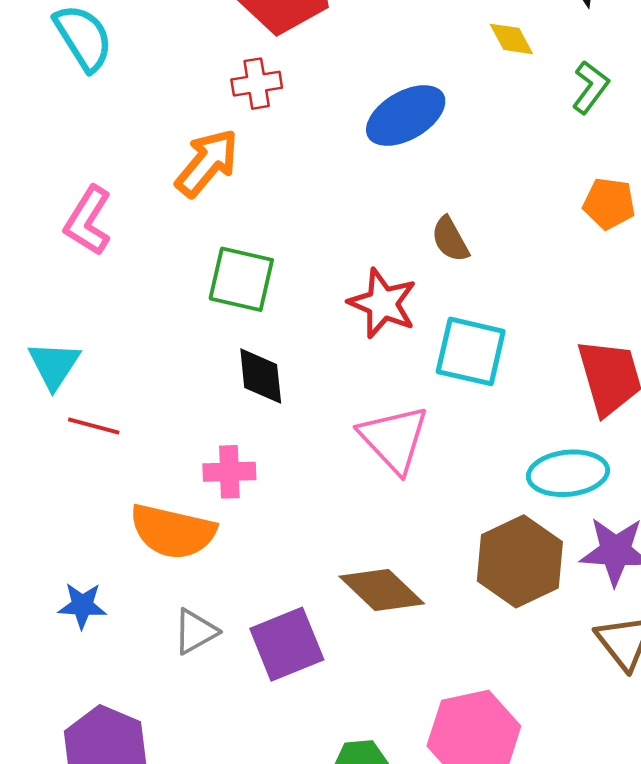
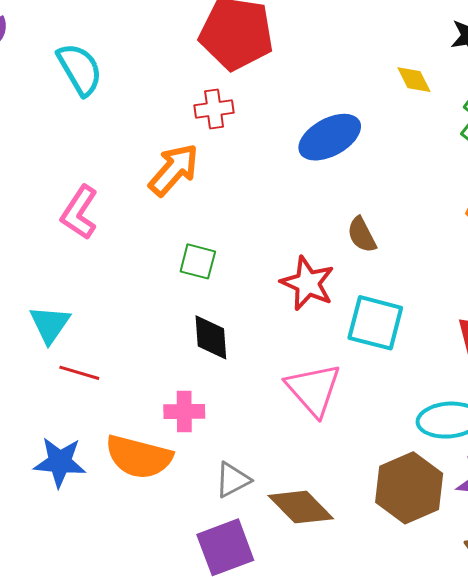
green square: (241, 279) -> (198, 261), size x0.7
blue star: (82, 606) -> (60, 462), moved, size x1.4
gray triangle: (195, 631) -> (233, 480), moved

